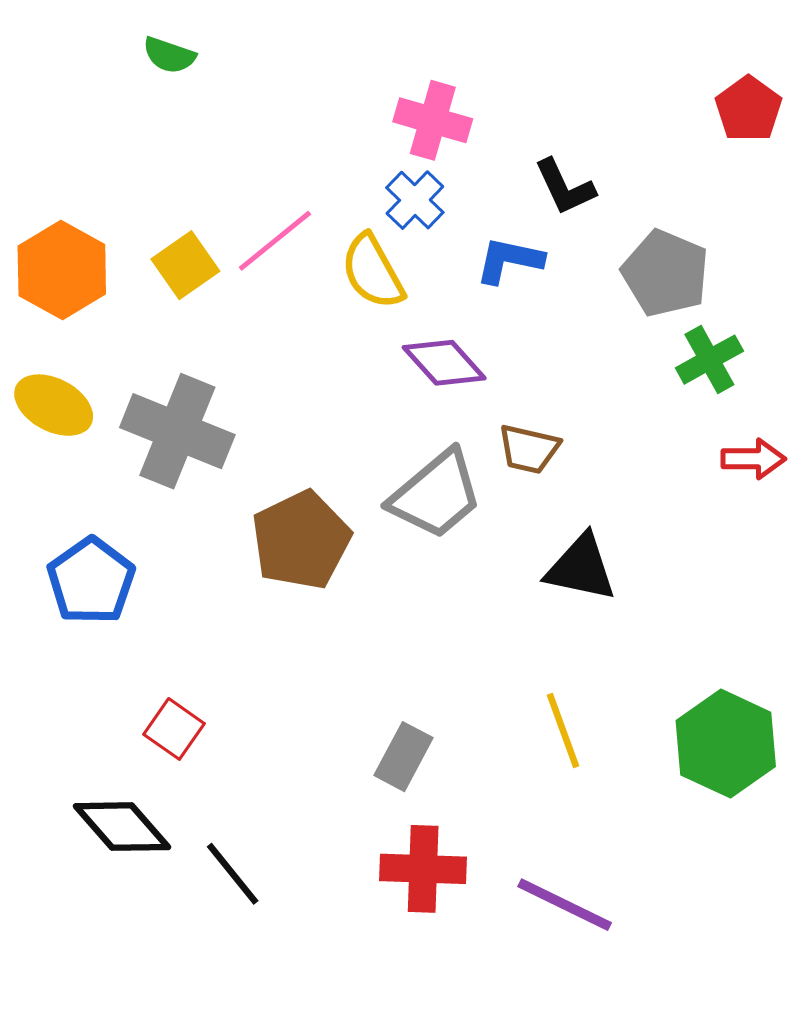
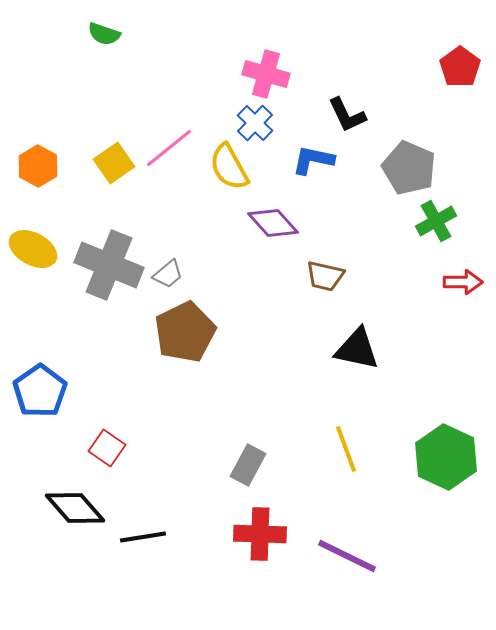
orange hexagon: (62, 270) -> (38, 166), size x0.7
gray trapezoid: (436, 495) -> (168, 274), moved, size x0.5
blue pentagon: (91, 581) -> (40, 391), moved
black line: (233, 874) -> (143, 537), turned -60

